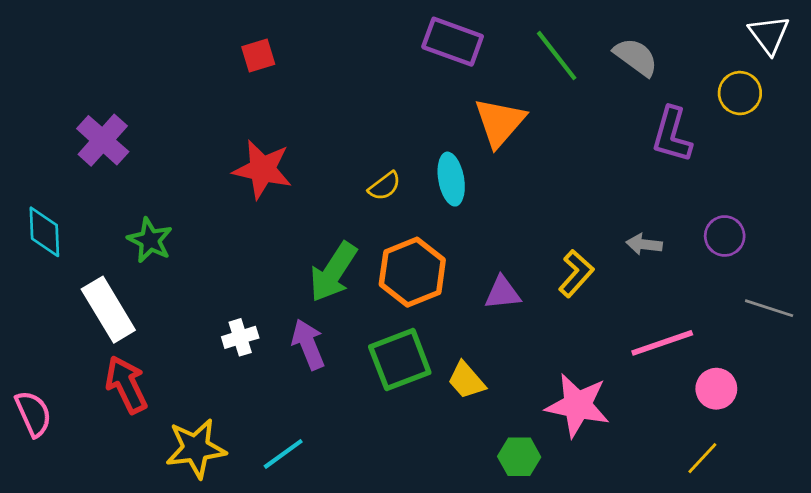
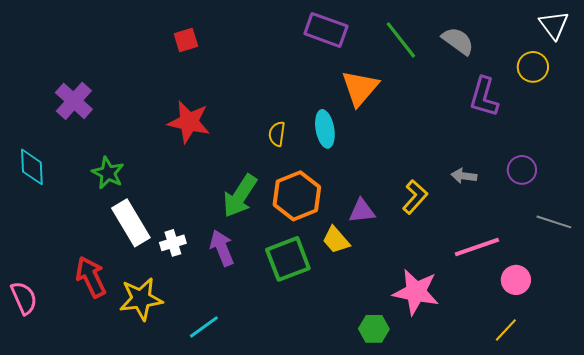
yellow semicircle: (385, 186) -> (277, 134), turned 135
white rectangle: (108, 310) -> (131, 223), moved
yellow trapezoid: (466, 380) -> (336, 240), moved
yellow star: (196, 448) -> (141, 299), moved

